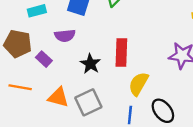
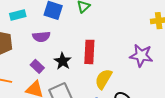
purple rectangle: (44, 59) -> (37, 66), moved

